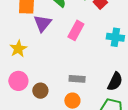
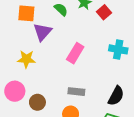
pink rectangle: (76, 30) -> (75, 53), moved
yellow star: (18, 49) -> (26, 59), moved, turned 30

